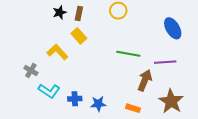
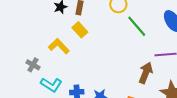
green line: (128, 54) -> (137, 26), moved, turned 40

